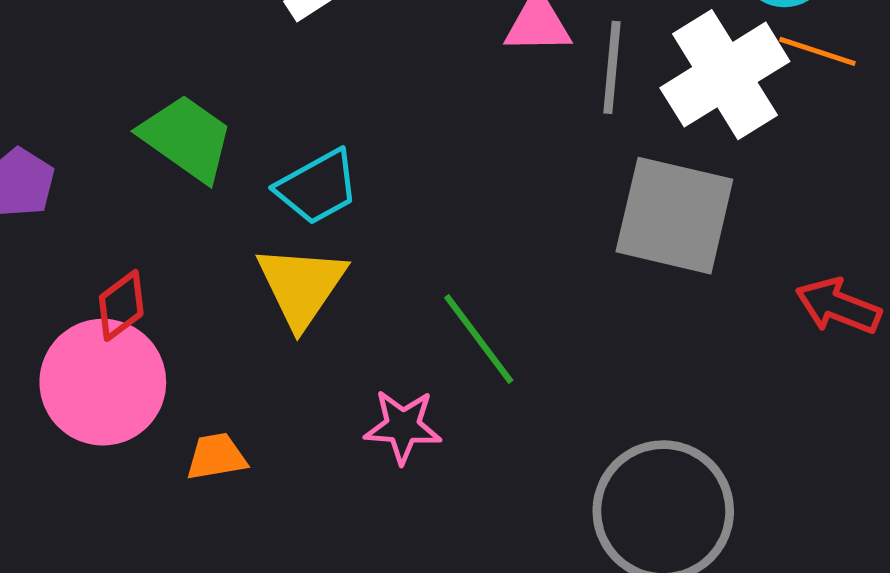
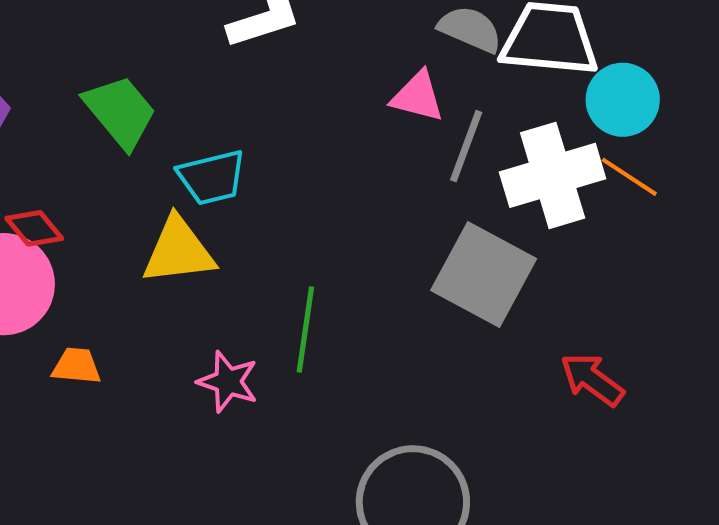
yellow triangle: (301, 286) -> (178, 251), turned 34
red diamond: (121, 305) -> (34, 228), turned 72
green line: (479, 339) -> (305, 329), turned 30

